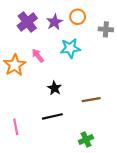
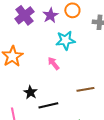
pink arrow: (38, 56) -> (53, 63), moved
black star: (55, 88) -> (30, 92), moved

